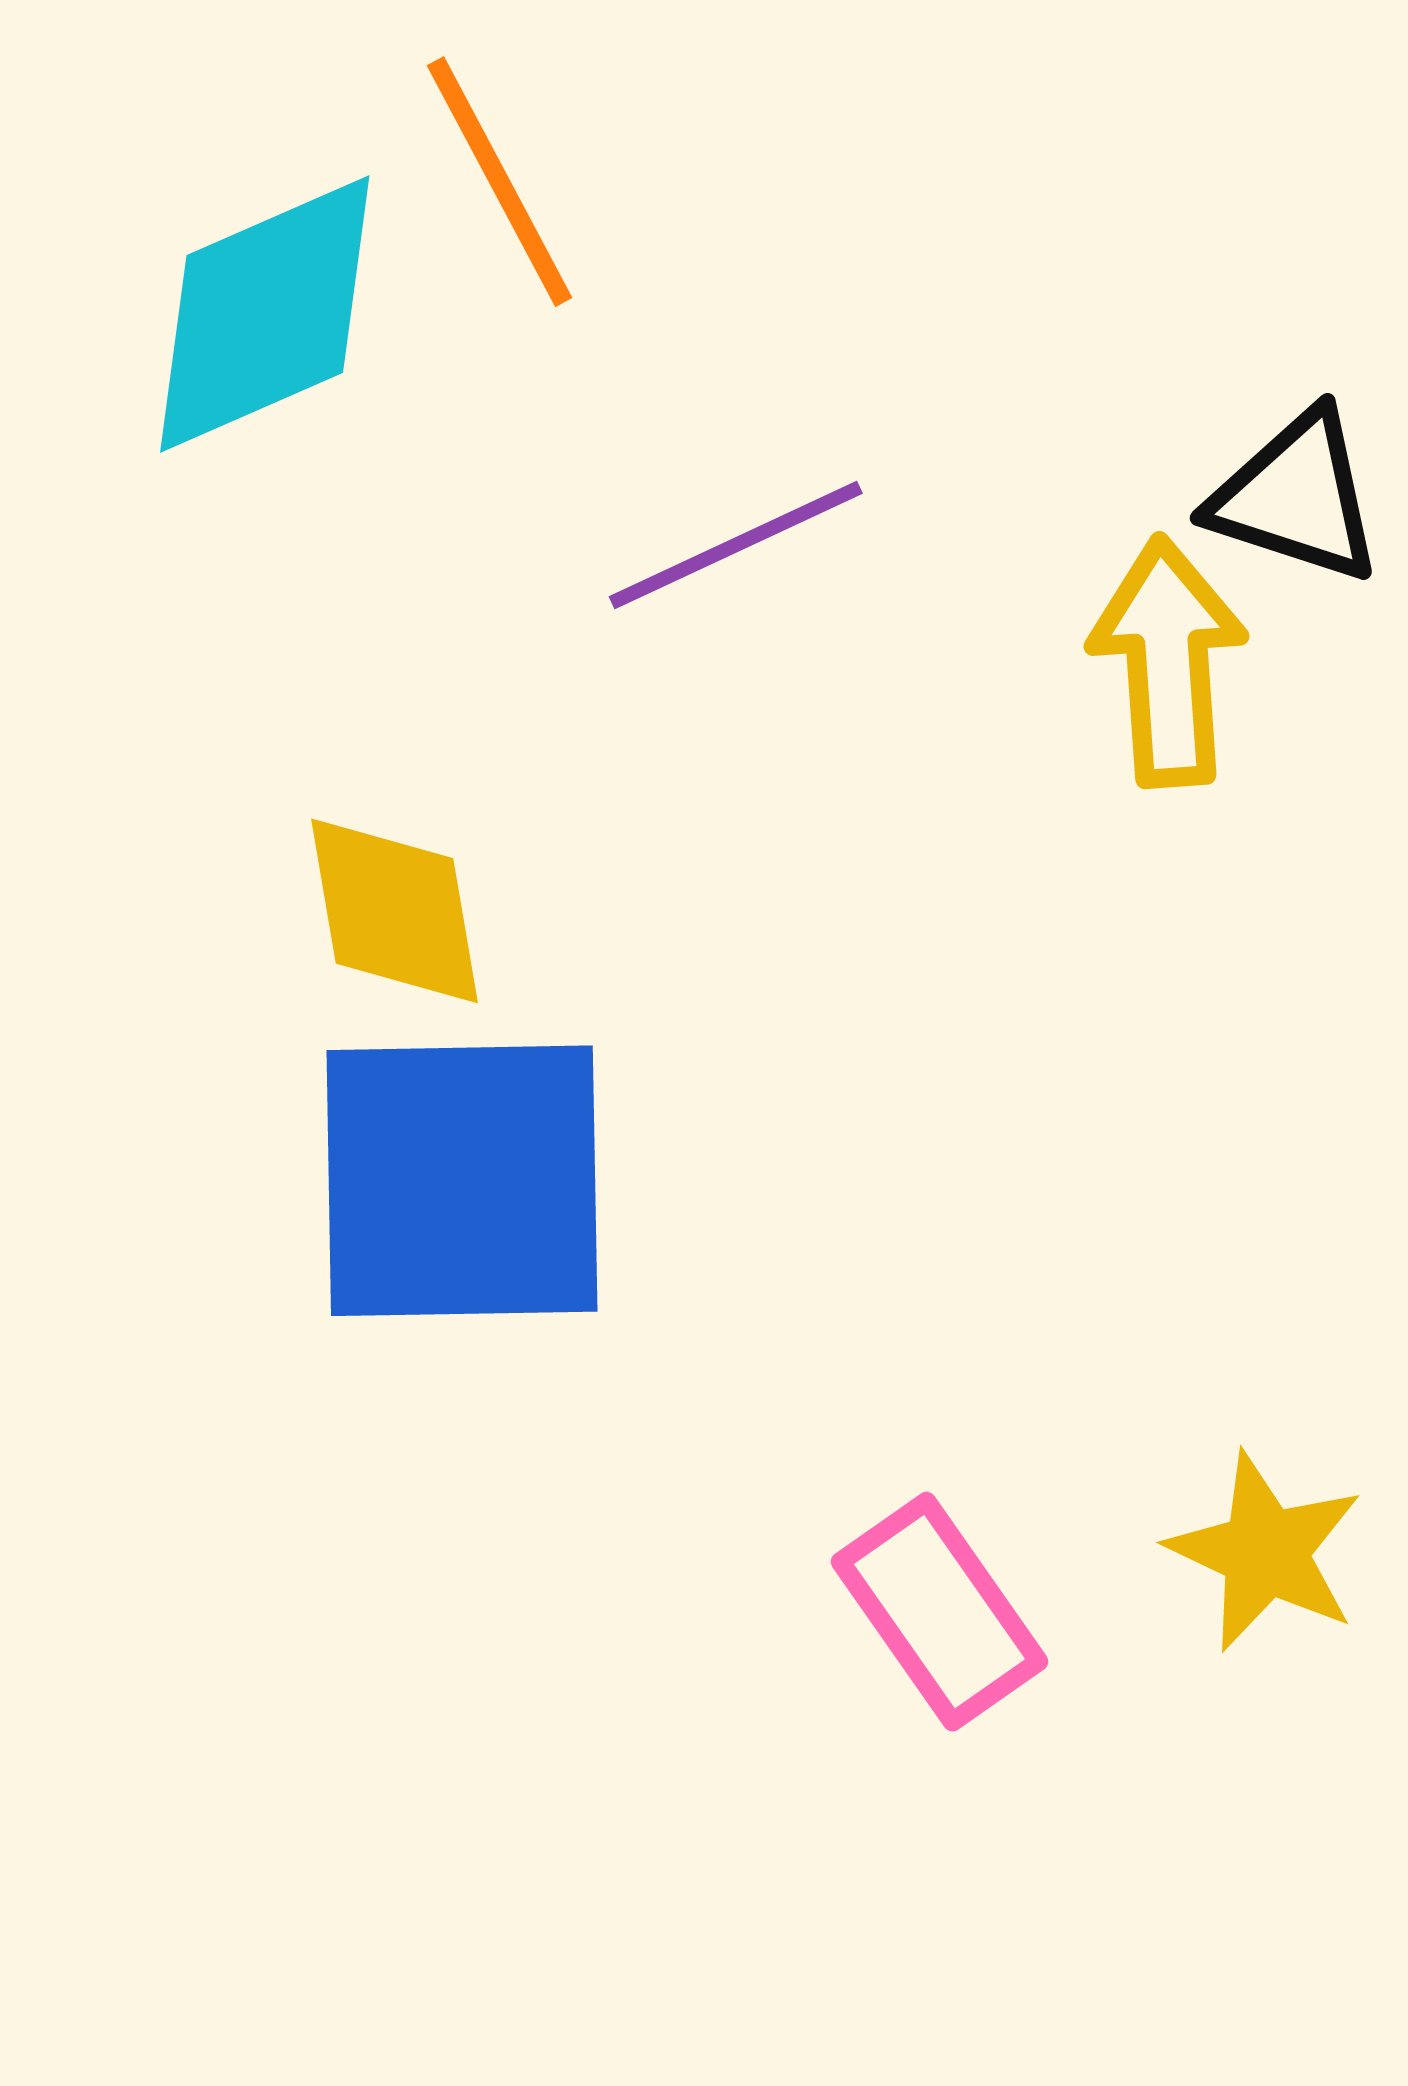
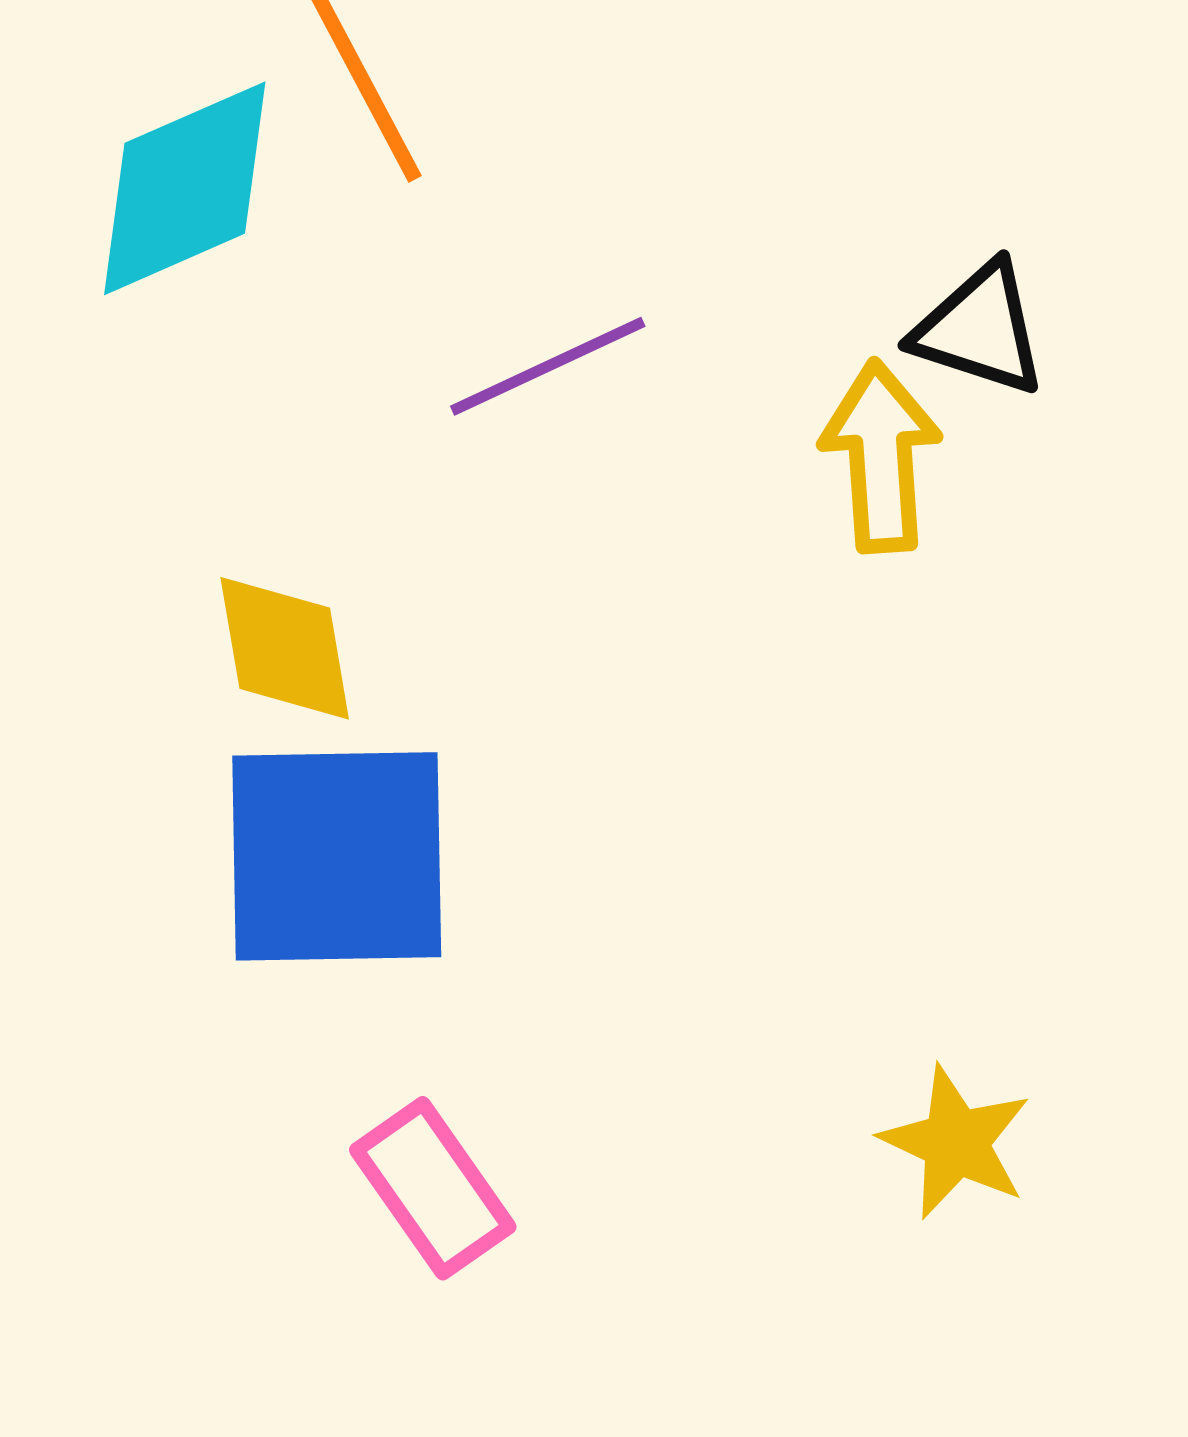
pink rectangle: (939, 1612) -> (433, 1188), moved

